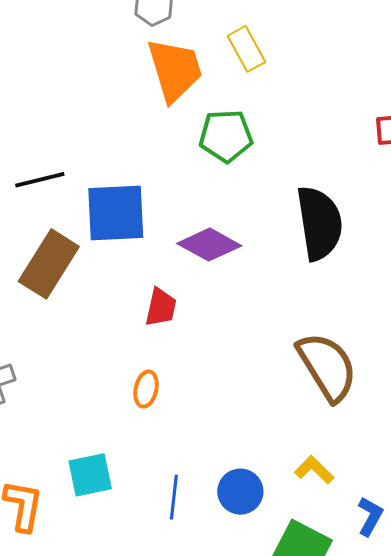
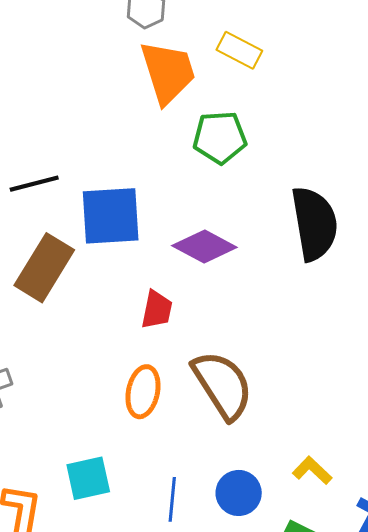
yellow rectangle: (247, 49) -> (239, 50), turned -33
brown semicircle: (327, 367) -> (223, 385), moved
orange ellipse: (146, 389) -> (143, 392), size x1.4

